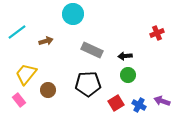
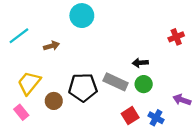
gray rectangle: (92, 50) -> (116, 82), moved
black pentagon: (88, 84) -> (83, 87), moved
purple arrow: (162, 101) -> (182, 100), moved

